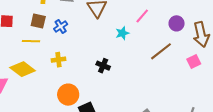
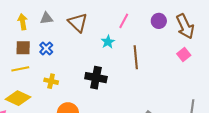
brown line: (161, 51) -> (136, 57), moved, turned -45
yellow cross: (58, 60) -> (51, 81), turned 32
black cross: (103, 66) -> (96, 78), size x1.5

